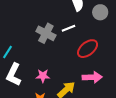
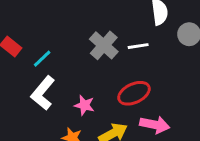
red ellipse: (88, 49) -> (134, 93), moved

